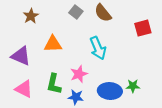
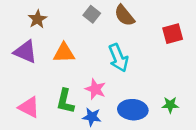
purple triangle: (21, 56) -> (25, 52), moved
pink star: (79, 74) -> (95, 89), turned -30
green star: (133, 86) -> (170, 105), moved

